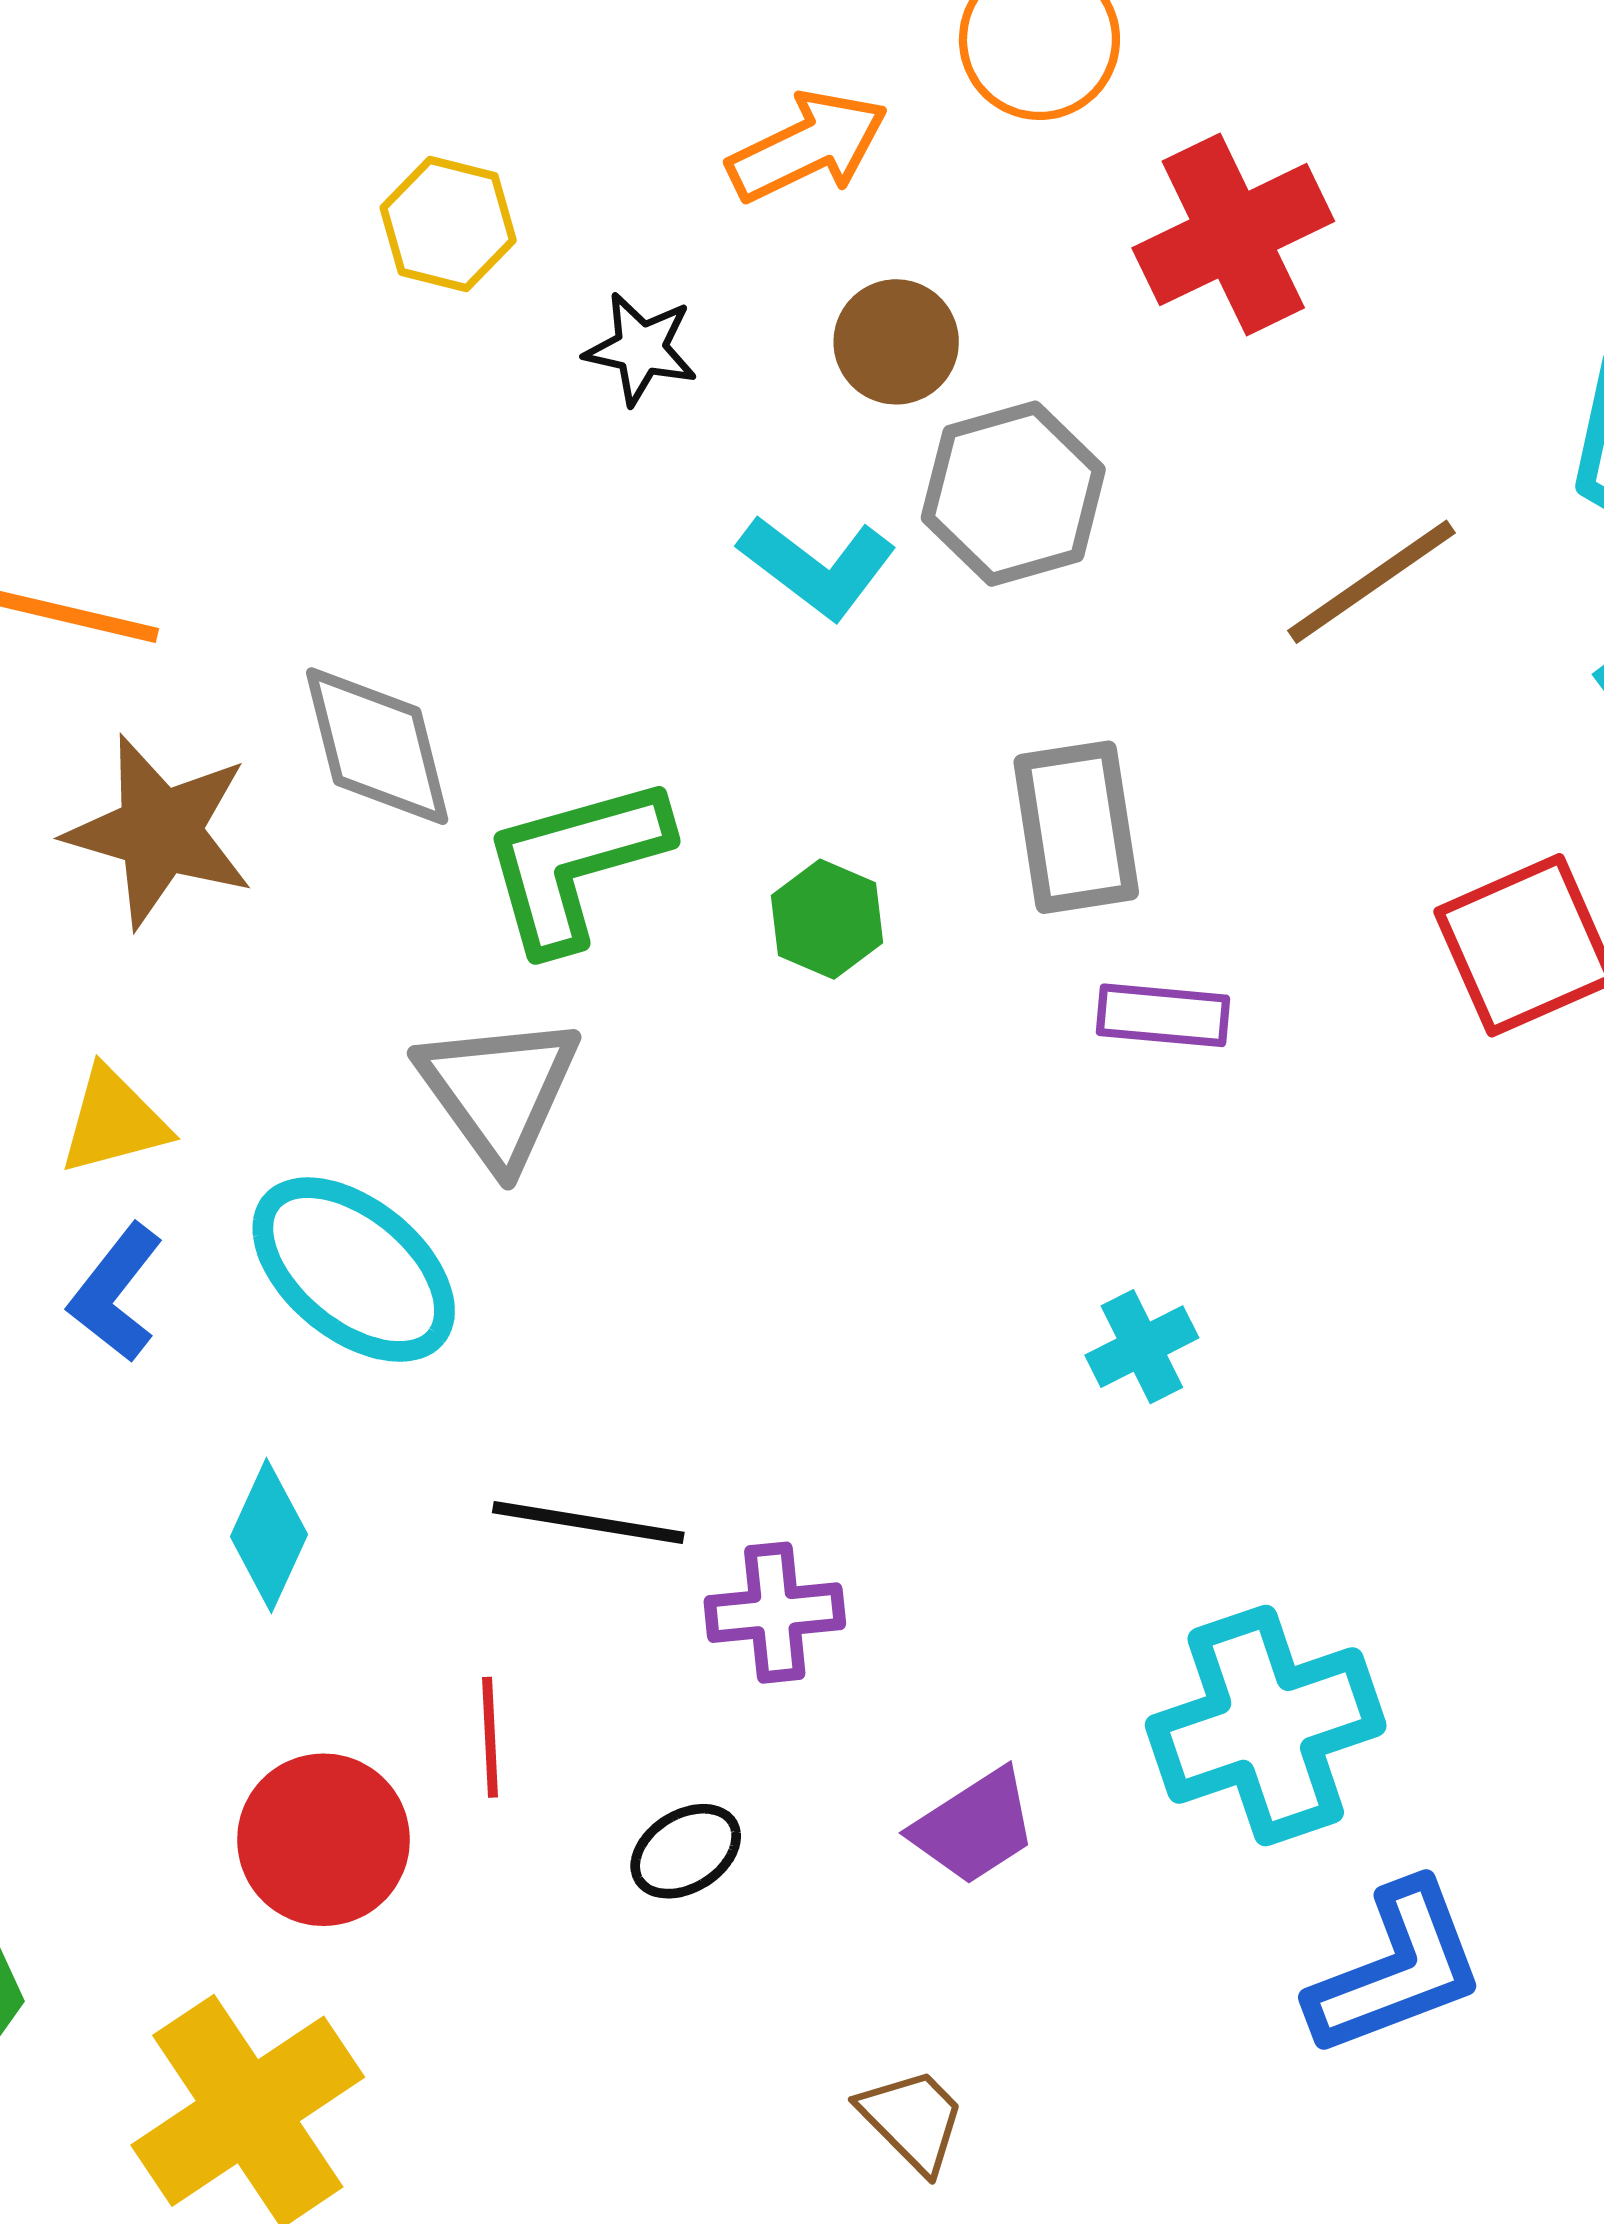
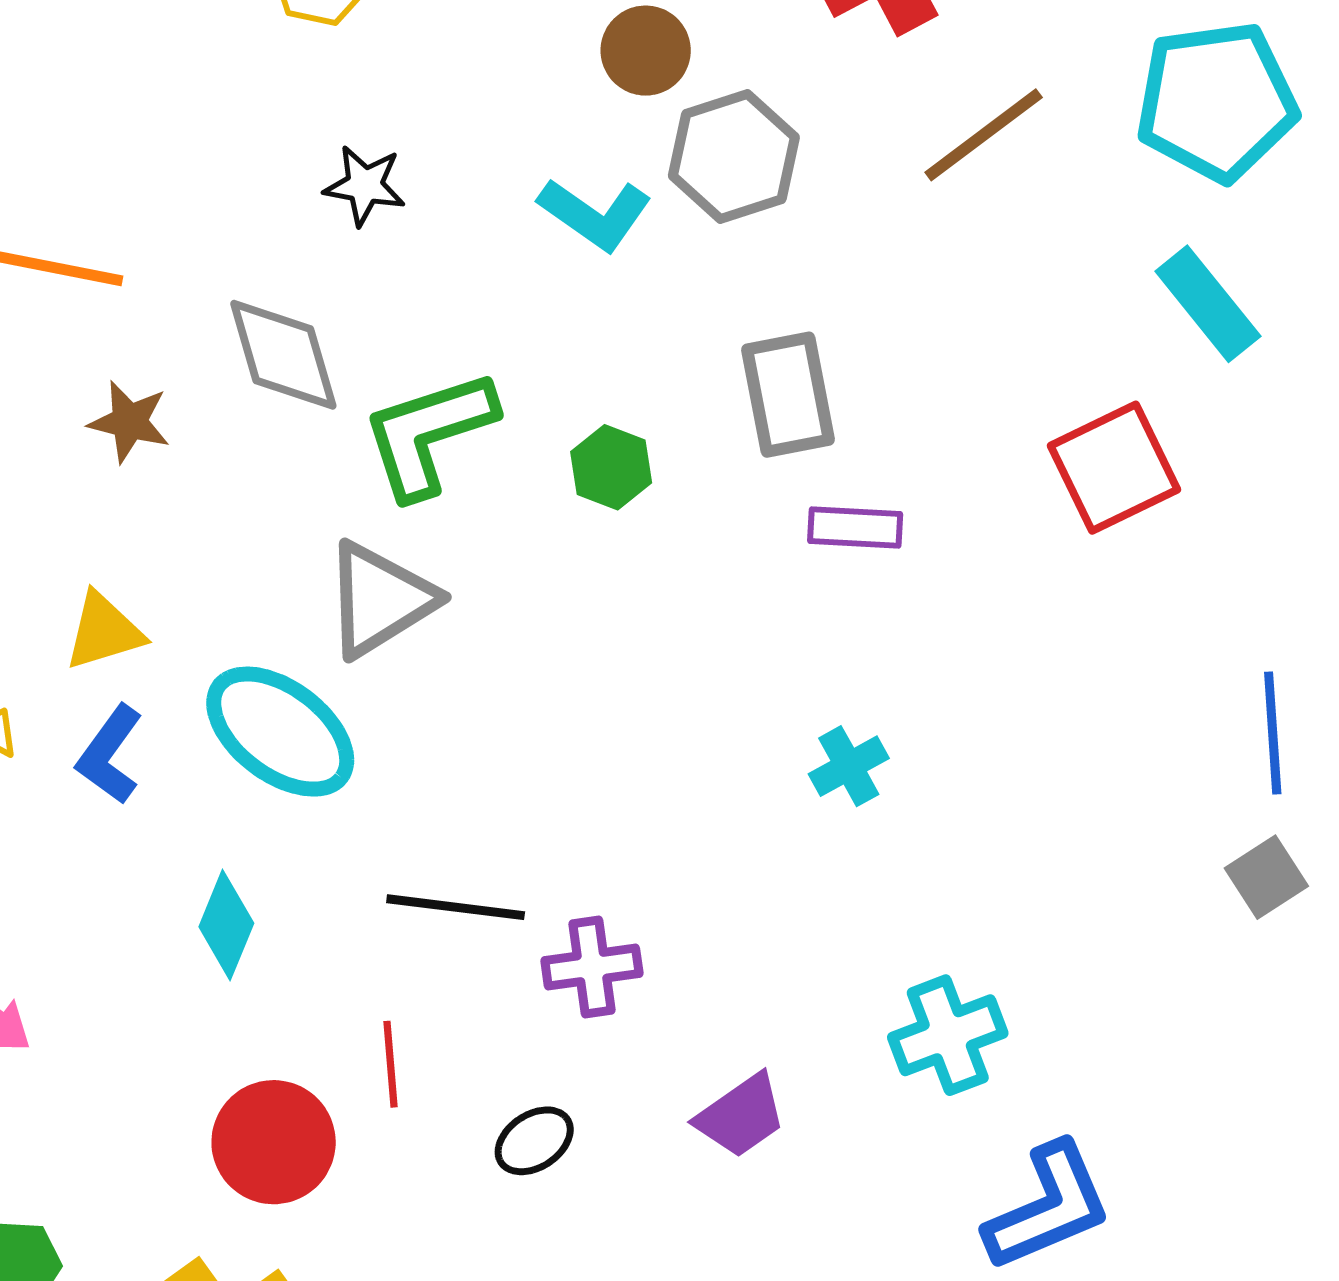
black star: (641, 349) -> (365, 185), moved
brown line: (1371, 582) -> (984, 135), moved
brown star: (160, 831) -> (129, 422), size x0.6
gray triangle: (499, 1091) -> (380, 599), turned 36
cyan cross: (1266, 1725) -> (948, 1035), size x0.7

